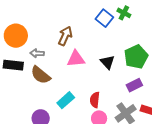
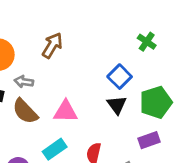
blue square: (104, 18) -> (120, 77), moved
brown arrow: (65, 36) -> (52, 45), moved
pink triangle: (76, 59) -> (66, 111), moved

